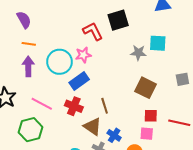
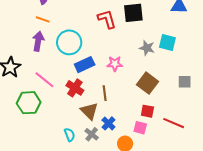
pink star: (83, 55) -> (115, 64), moved

